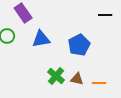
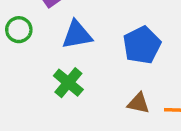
green cross: (56, 76) -> (68, 83), moved

